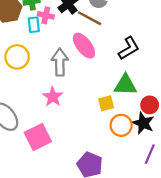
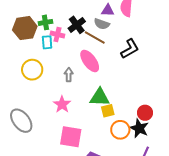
black L-shape: (129, 48) -> (130, 49), moved
gray arrow: (60, 62) -> (69, 75), size x0.6
green triangle: (125, 85) -> (100, 97), moved
pink square: (38, 137) -> (71, 137), moved, turned 35

